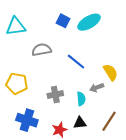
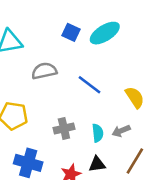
gray arrow: (97, 88) -> (121, 131), moved

